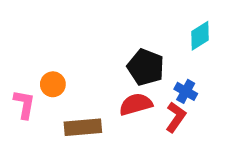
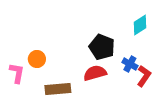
red L-shape: (176, 117) -> (144, 76), moved

